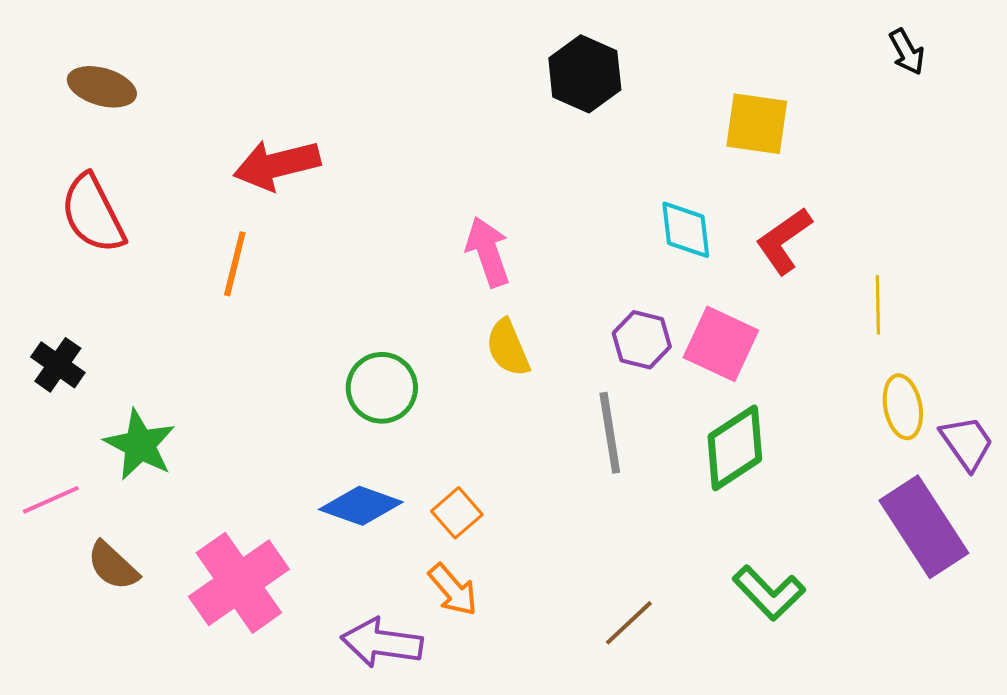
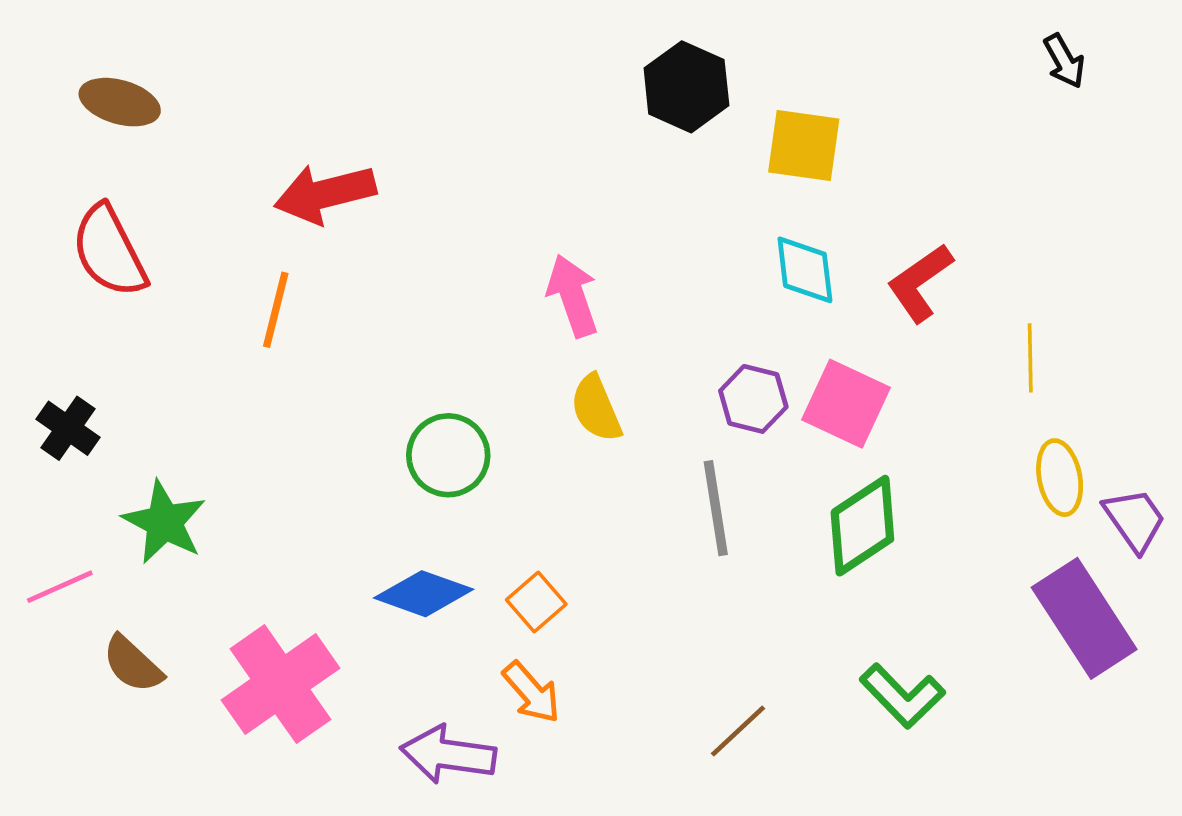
yellow square: (757, 124) -> (804, 145), moved

